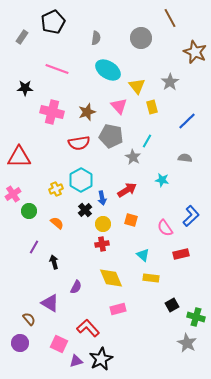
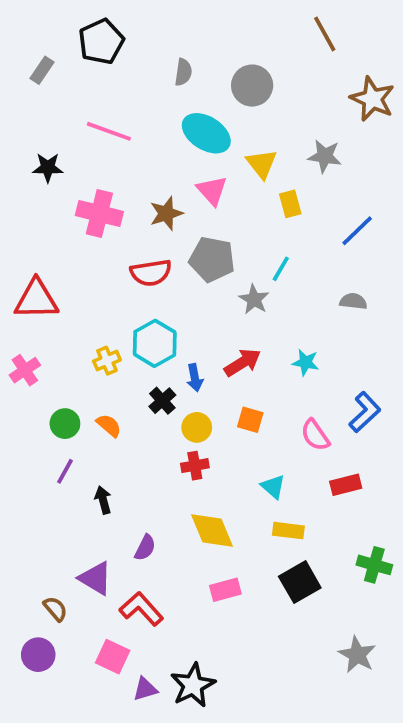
gray circle: (141, 38) -> (252, 86), moved
gray star: (170, 82) -> (325, 156), turned -30
pink triangle: (119, 106) -> (212, 191), moved
cyan star: (162, 180) -> (306, 362), moved
green circle: (29, 211) -> (65, 424), moved
black square: (172, 305) -> (300, 582), moved, size x1.5
green cross: (196, 317) -> (374, 565), moved
red L-shape: (88, 328) -> (141, 609), moved

